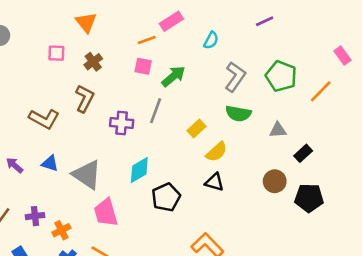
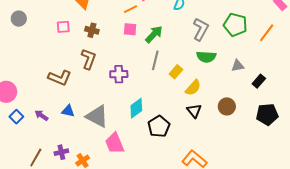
brown cross: (93, 62) -> (92, 30), turned -32
gray line: (156, 111) -> (155, 60), moved
brown circle: (275, 181) -> (227, 106), moved
black triangle: (214, 182) -> (194, 111), turned 42

